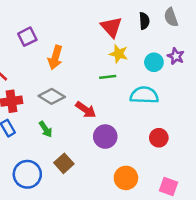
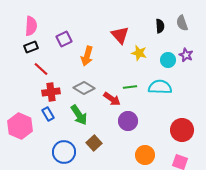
red triangle: (111, 27) -> (120, 35), moved
green line: (108, 77) -> (130, 87), moved
green arrow: (46, 129) -> (79, 115), size x1.5
red circle: (159, 138) -> (182, 130), moved, size x1.5

